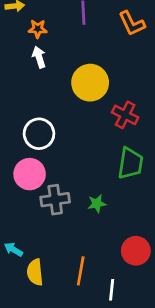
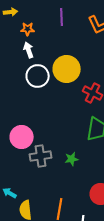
white circle: (39, 134) -> (38, 76), moved

